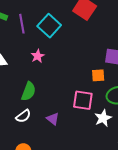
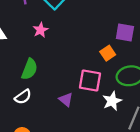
orange square: (98, 75) -> (108, 53), turned -32
purple triangle: (53, 119) -> (66, 100), moved

